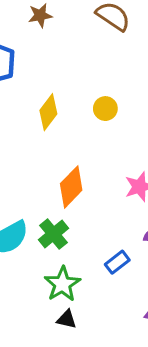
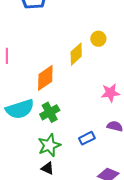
yellow diamond: (48, 112) -> (76, 54), moved
orange diamond: (71, 187) -> (45, 78), moved

